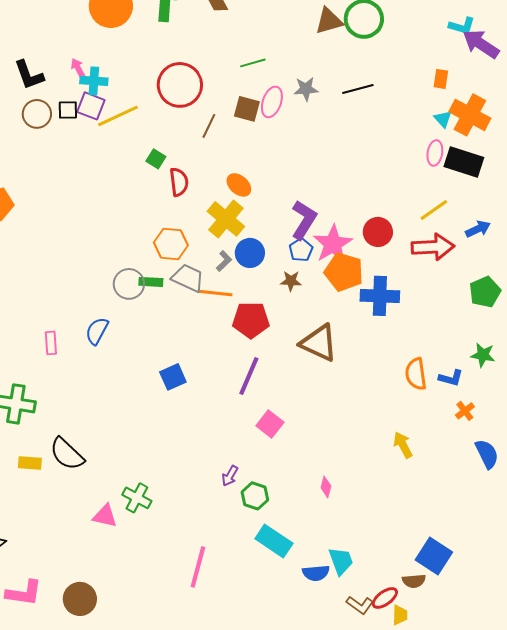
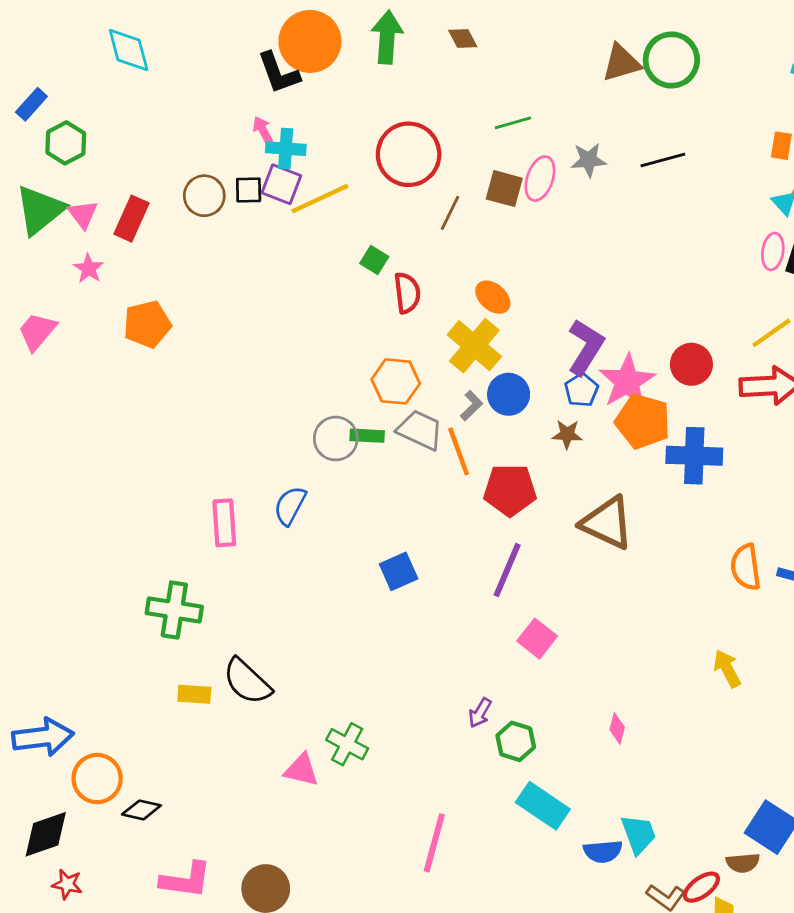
black L-shape: (29, 75) -> (279, 73), moved
orange line: (215, 293) -> (459, 451), turned 64
pink rectangle: (51, 343) -> (224, 523), size x1.4

